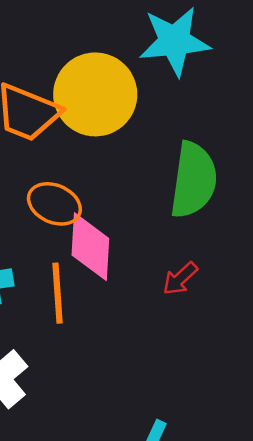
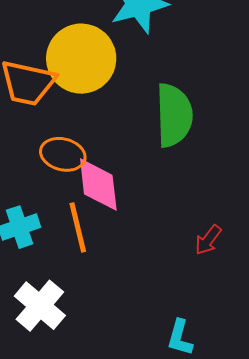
red arrow: (180, 279) -> (208, 240), moved

